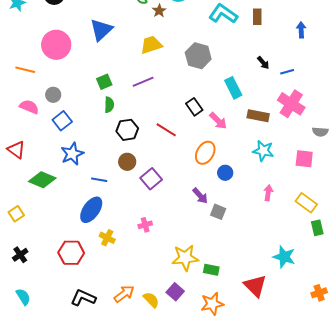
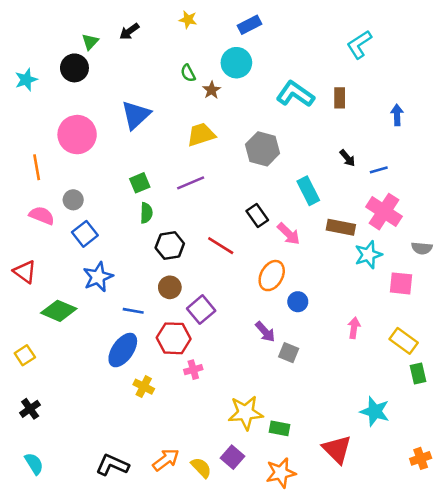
orange line: (25, 70) -> (37, 167), turned 66
cyan star: (263, 151) -> (368, 255), moved, turned -30
red hexagon: (71, 253) -> (174, 338), moved

